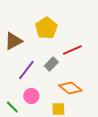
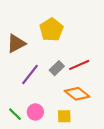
red line: (72, 50) -> (79, 65), moved
pink circle: (31, 96) -> (35, 112), moved

